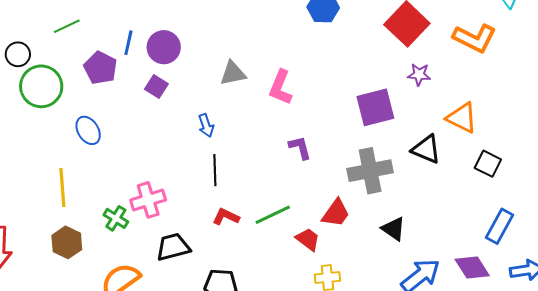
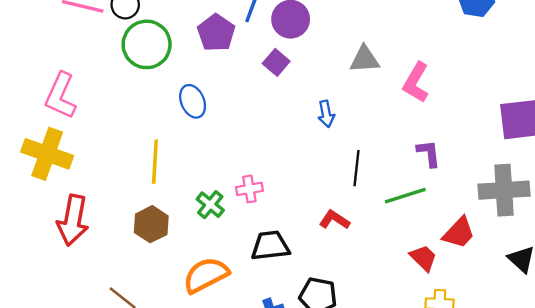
black line: (215, 170) -> (356, 168), moved
pink cross: (148, 200) -> (249, 189), size x0.7
green line: (273, 215) -> (405, 196), moved

